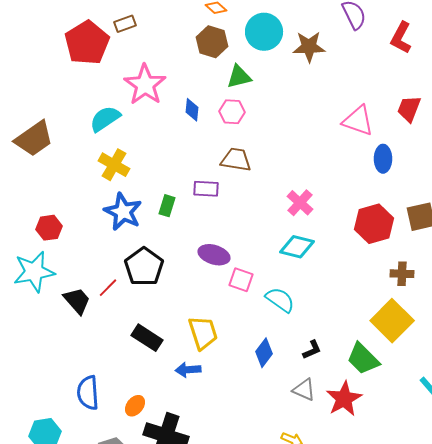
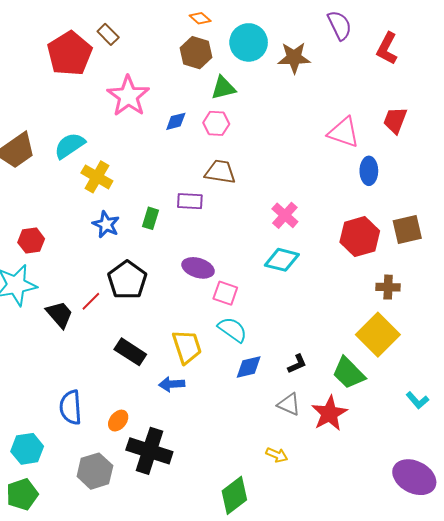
brown rectangle: (125, 24) -> (108, 34), turned 65
blue diamond: (192, 110) -> (176, 121), turned 70
cyan semicircle: (105, 119) -> (70, 146), moved
blue star: (123, 212) -> (106, 224), size x0.7
cyan semicircle: (280, 300) -> (232, 330), moved
blue diamond: (264, 353) -> (249, 367), turned 40

